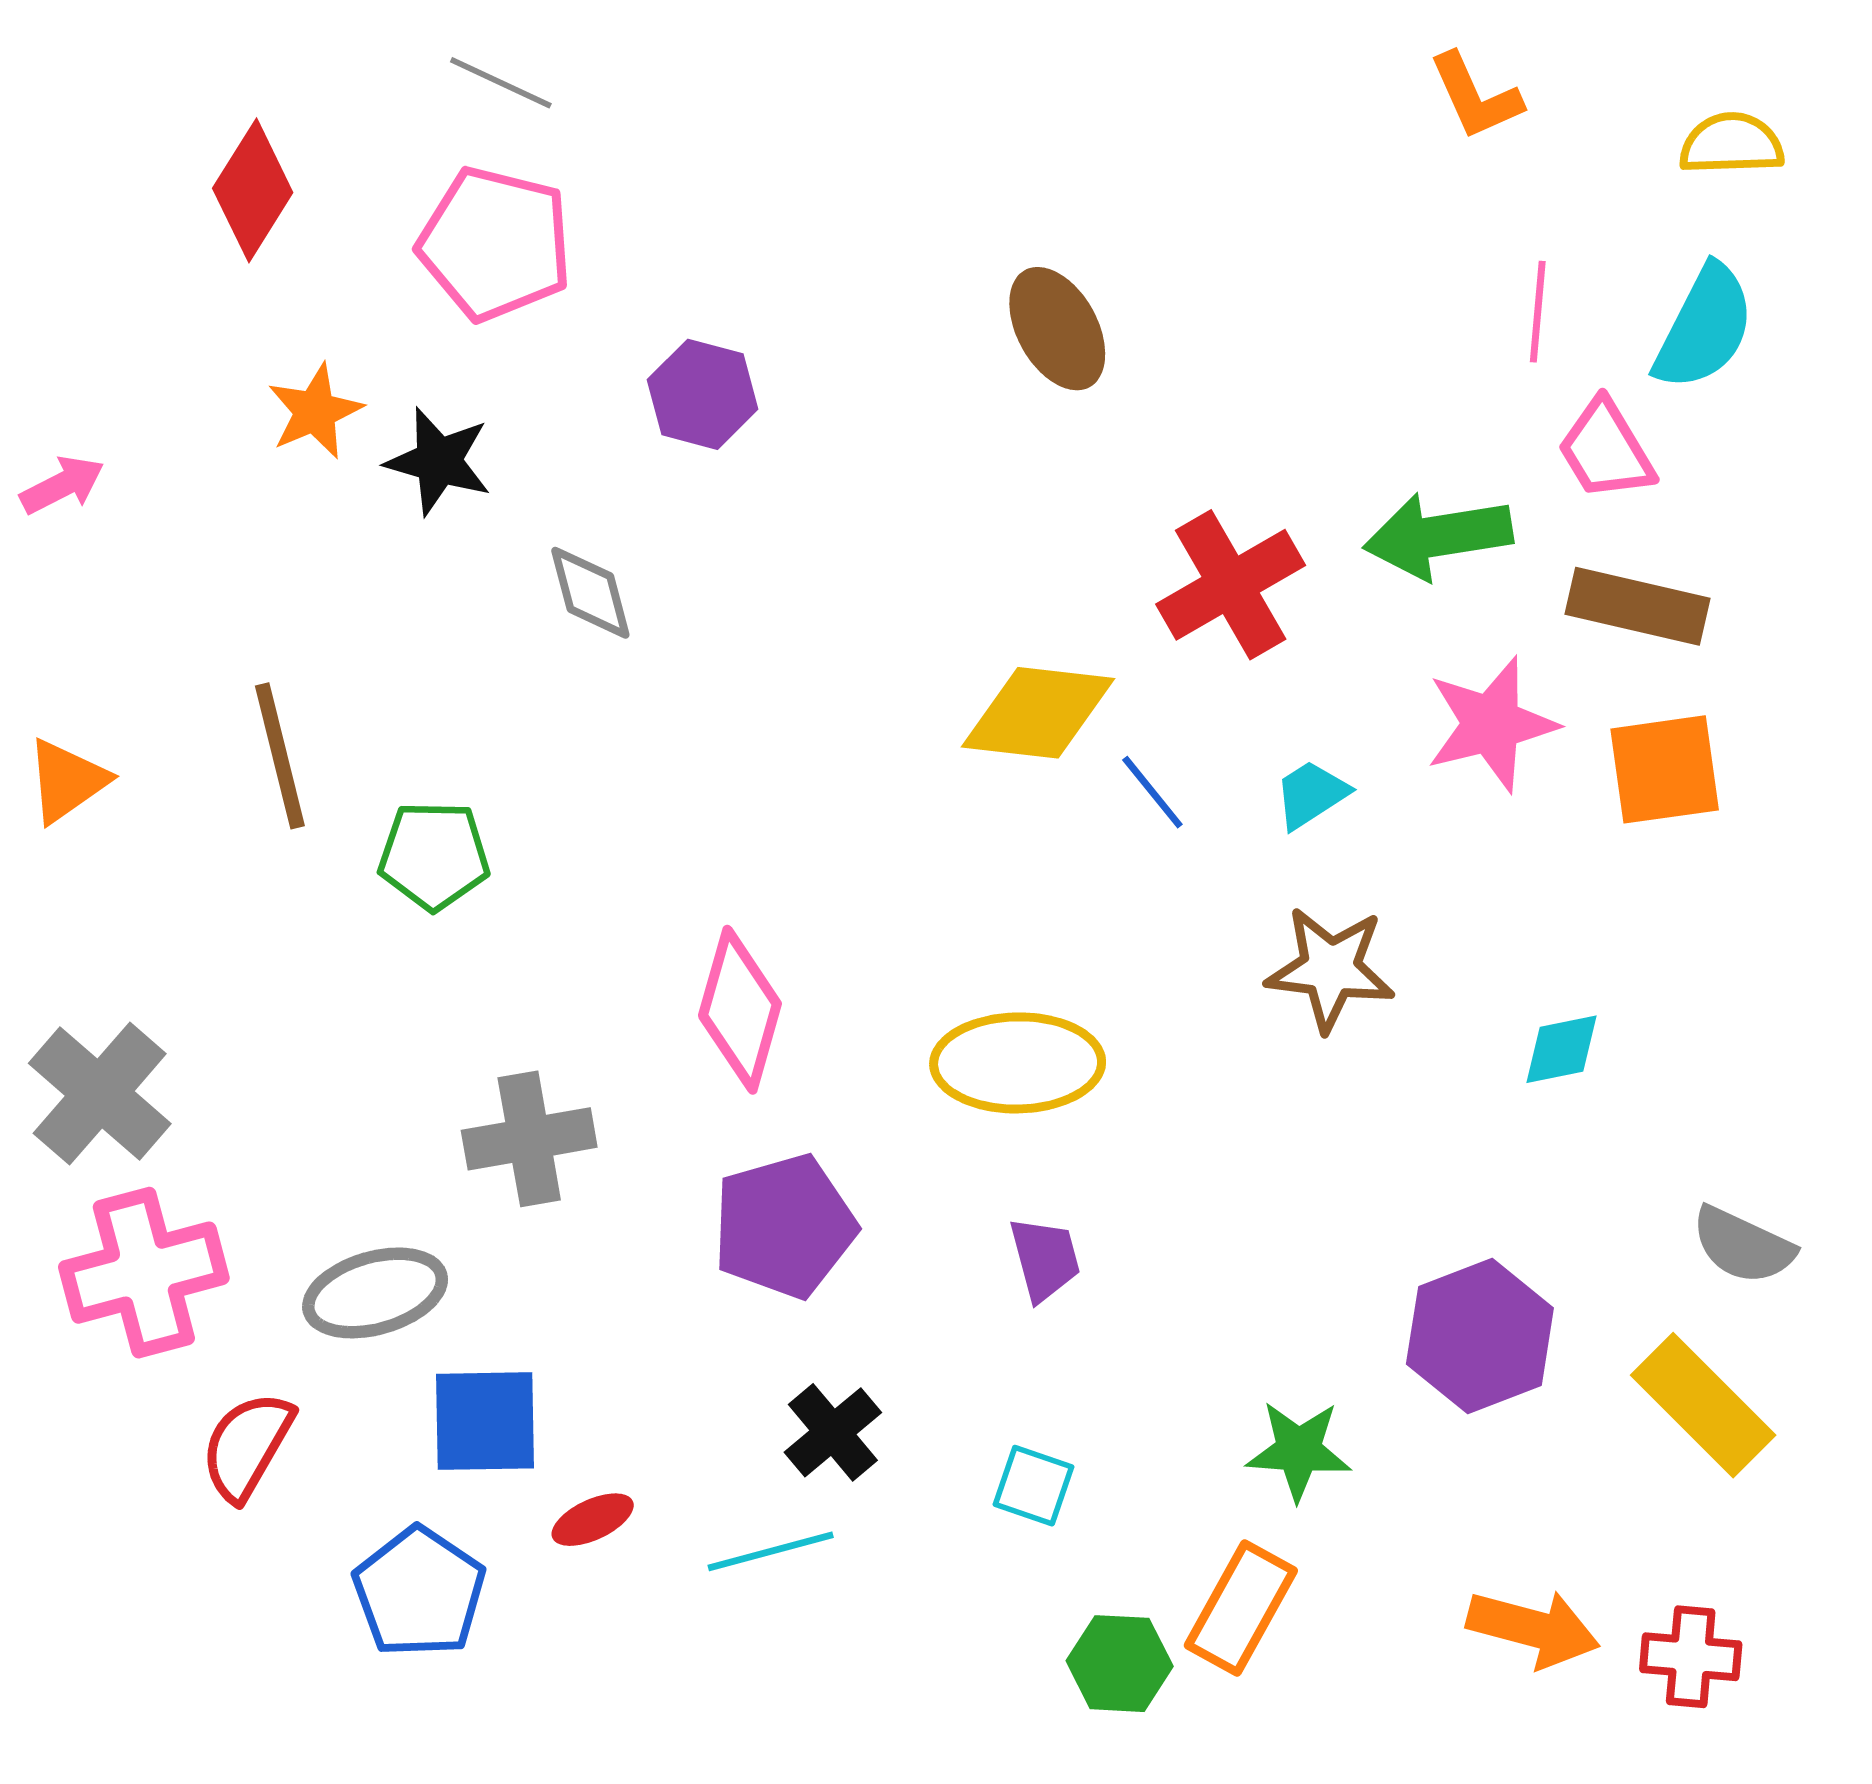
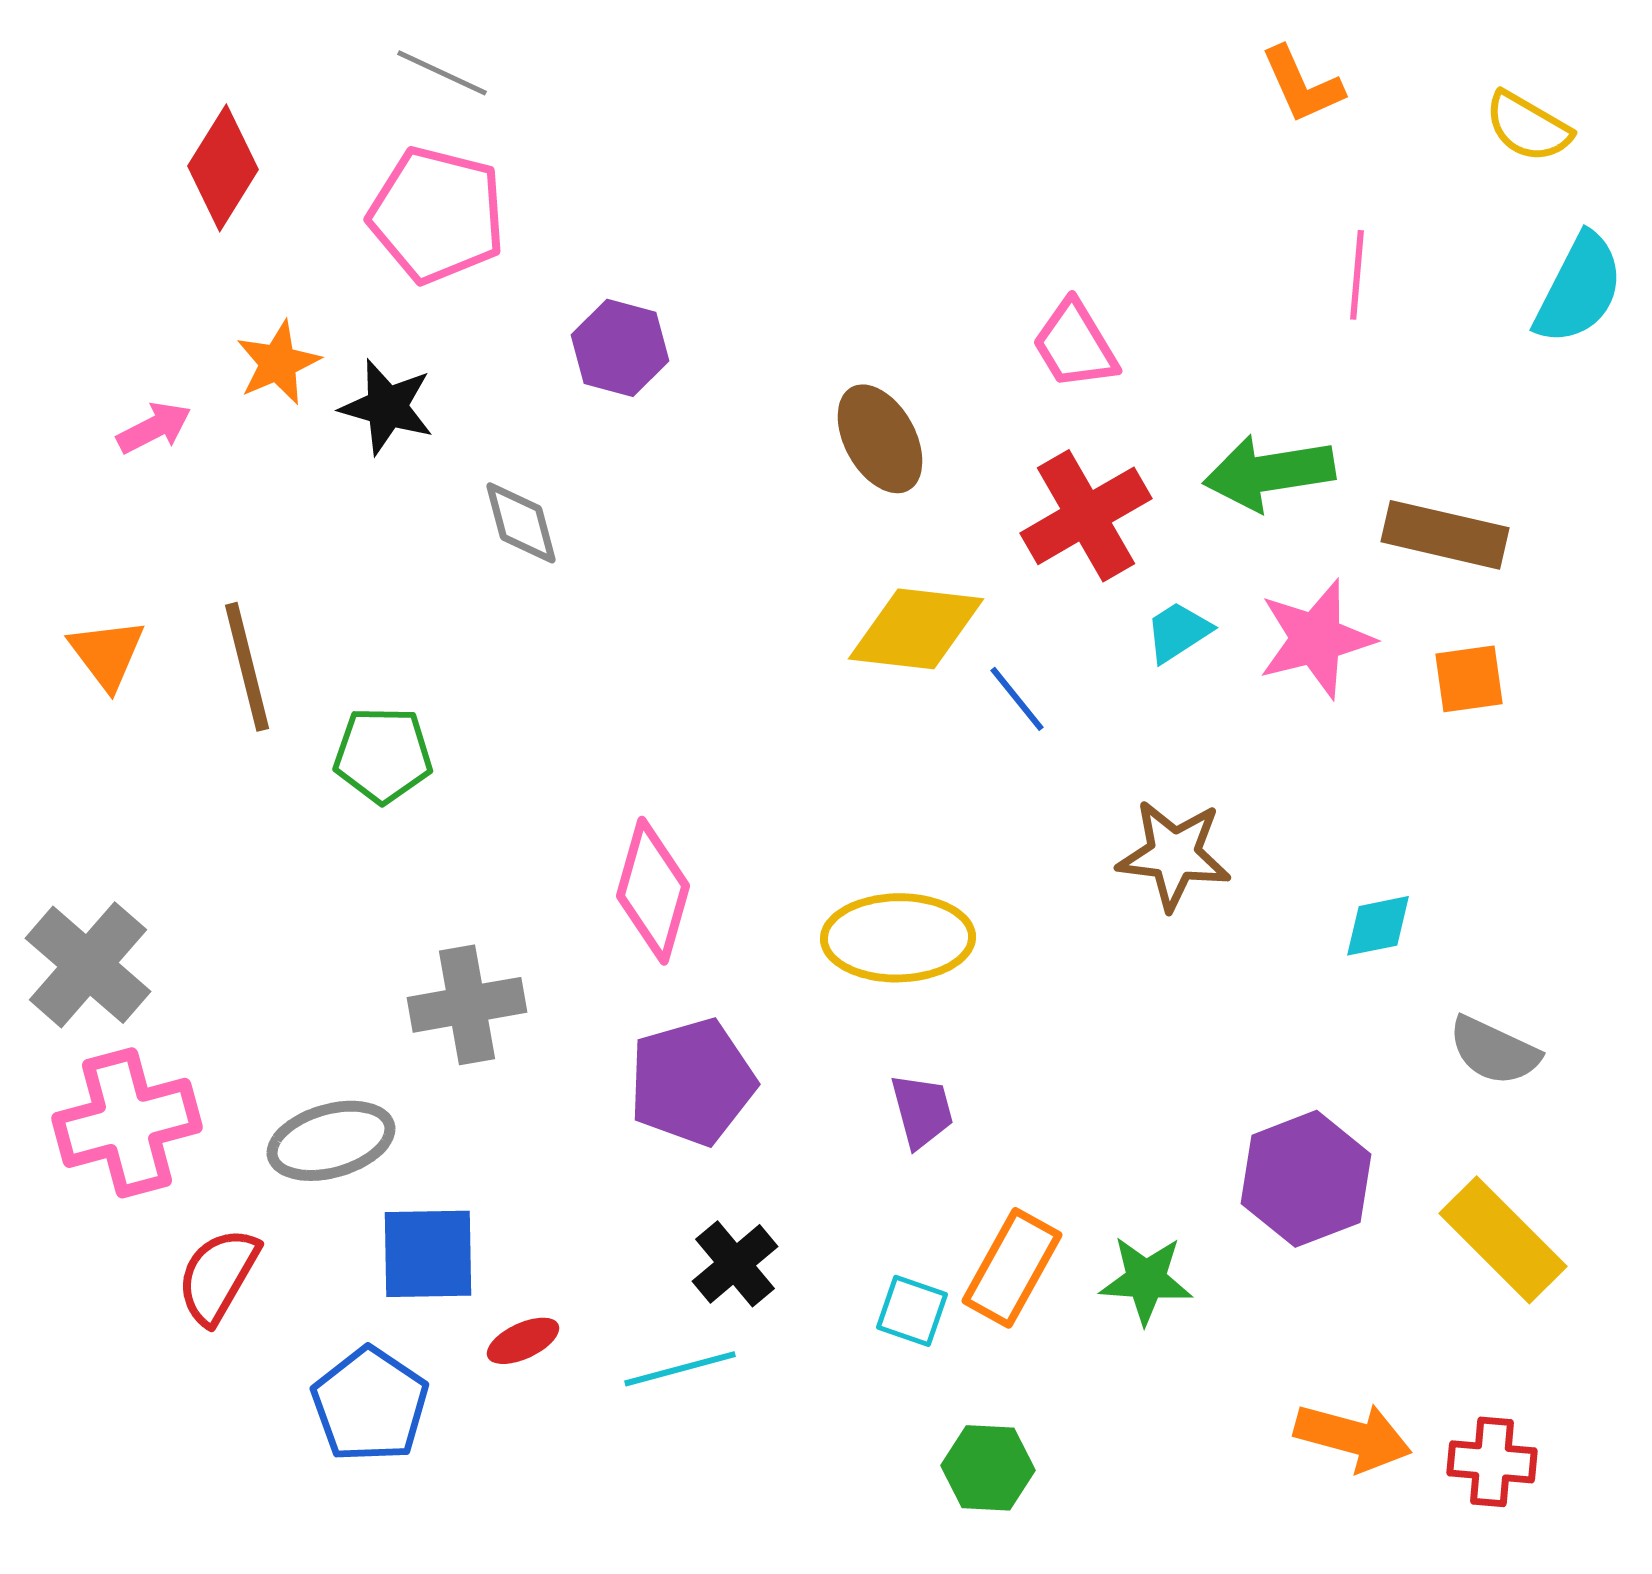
yellow semicircle: (1732, 144) -> (1528, 127), turned -148
cyan semicircle: (1704, 327) -> (1579, 289), moved
brown ellipse: (1057, 329) -> (880, 439), moved
pink trapezoid: (1606, 450) -> (1075, 345), moved
pink arrow: (62, 485) -> (154, 428), moved
orange square: (1665, 769) -> (1469, 679), size x0.7
orange triangle: (67, 781) -> (107, 654), moved, turned -32
cyan trapezoid: (1311, 794) -> (1178, 632), moved
gray semicircle: (1743, 1245) -> (1494, 1051), moved
orange rectangle: (1241, 1608) -> (1012, 1268), moved

